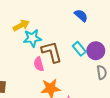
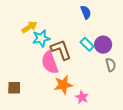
blue semicircle: (81, 15) -> (86, 12), turned 32
pink semicircle: (39, 64) -> (50, 62), size x1.6

